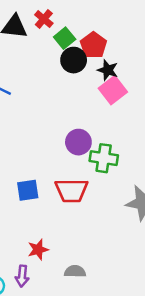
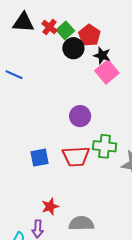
red cross: (44, 19) -> (49, 27), moved
green cross: (104, 158) -> (105, 146), moved
gray semicircle: (75, 271) -> (81, 223), size x1.4

